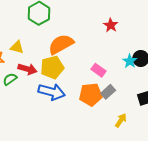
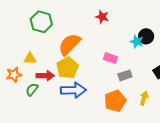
red star: (111, 25) -> (102, 17), moved
gray rectangle: (108, 92) -> (125, 75), turned 40
orange pentagon: (91, 95) -> (115, 101), moved

